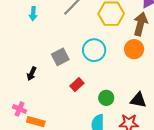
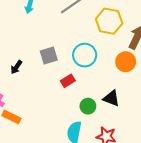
red rectangle: (77, 85) -> (68, 81), moved
black triangle: (138, 100) -> (111, 98), moved

